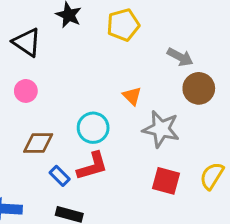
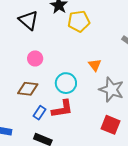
yellow pentagon: (123, 25) -> (79, 21), moved
pink circle: (26, 91) -> (35, 58), moved
blue rectangle: (60, 176) -> (40, 113), turned 72

